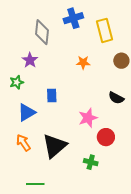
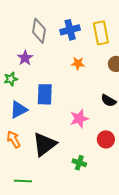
blue cross: (73, 18) -> (70, 30), moved
blue rectangle: (52, 96) -> (45, 94), size x1.5
red circle: (106, 137) -> (106, 139), moved

